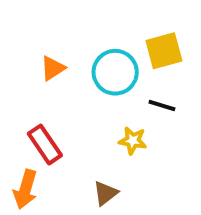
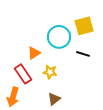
orange triangle: (53, 68) -> (34, 53), moved
yellow star: (133, 141) -> (50, 72), moved

